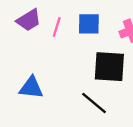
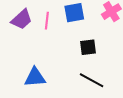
black square: (109, 67) -> (88, 47), moved, size x0.6

